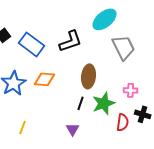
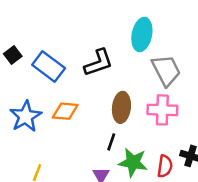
cyan ellipse: (105, 19) -> (142, 35), turned -40
pink cross: (131, 90) -> (162, 110), moved, size x1.6
green star: (104, 103) -> (133, 162), moved, turned 30

